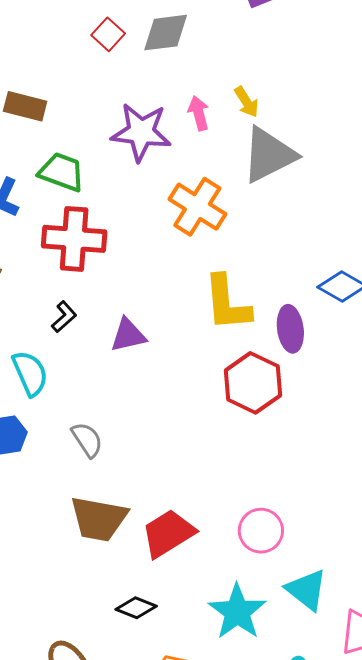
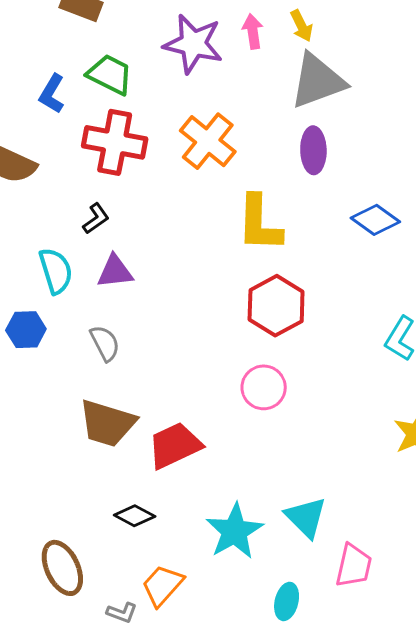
orange cross: (197, 207) -> (208, 141), moved
purple ellipse: (290, 329) -> (313, 150), moved
purple triangle: (128, 335) -> (115, 272), moved
pink circle: (261, 531) -> (264, 387), moved

